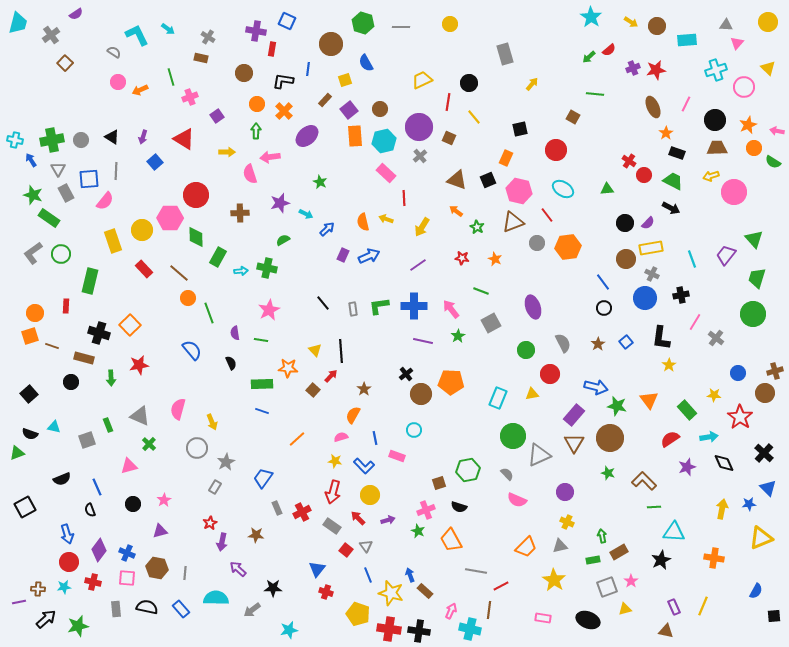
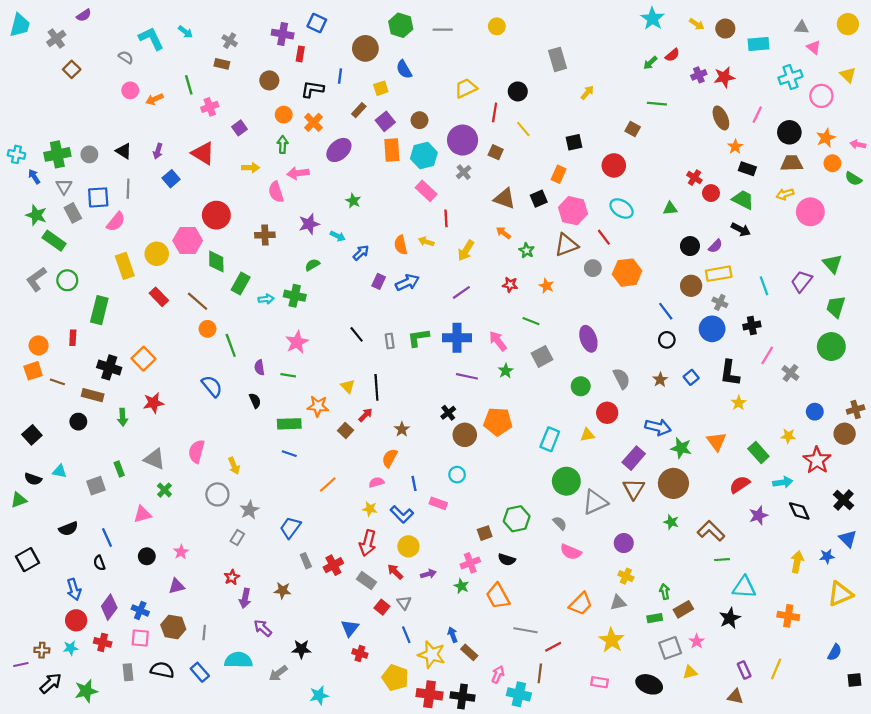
pink triangle: (737, 43) -> (814, 47), turned -32

